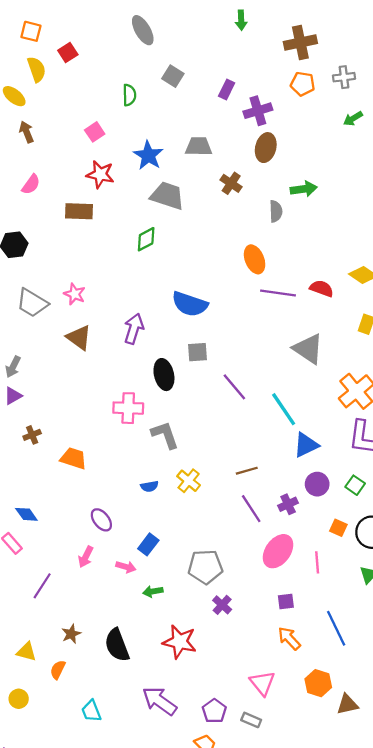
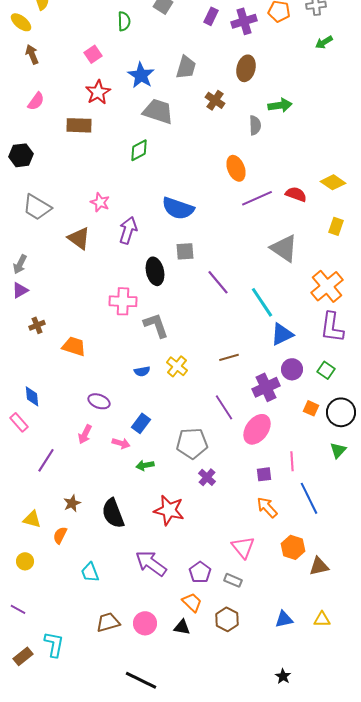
purple cross: (258, 111) -> (244, 21), moved
gray trapezoid: (199, 146) -> (186, 67), turned 105
red star: (100, 174) -> (98, 92), turned 30
purple line: (278, 293) -> (257, 198), turned -32
pink star: (75, 294) -> (100, 202), moved
purple cross: (288, 504) -> (266, 387), size x1.5
purple line: (251, 509) -> (224, 407), moved
blue diamond: (26, 514) -> (32, 396), turned 30
purple ellipse: (101, 520) -> (99, 401), turned -30
pink line: (317, 562) -> (292, 461), moved

